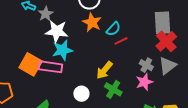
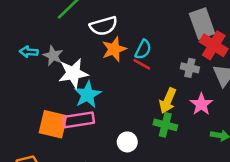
orange star: (92, 22) -> (114, 49), turned -30
red line: (121, 41) -> (142, 64), moved, turned 72
gray cross: (146, 65) -> (190, 68), moved
yellow arrow: (104, 70) -> (168, 101), moved

